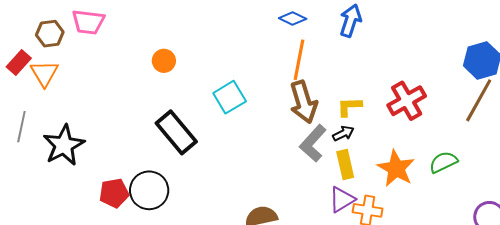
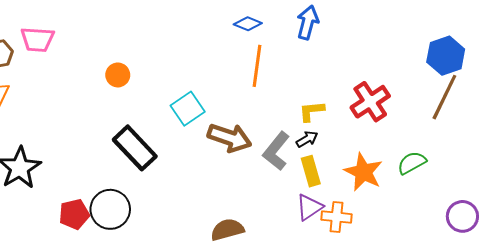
brown arrow: (303, 102) -> (230, 138), moved, turned -51

